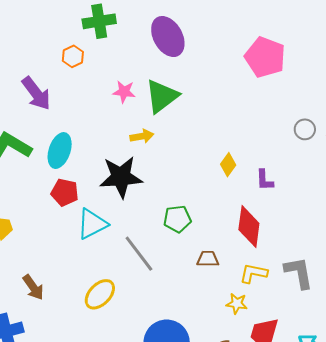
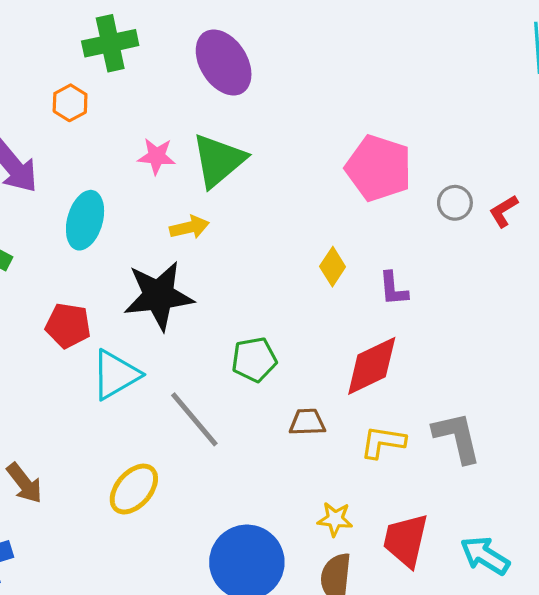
pink pentagon: (265, 57) -> (379, 168), moved
cyan ellipse: (60, 151) -> (85, 220), moved
red diamond: (249, 226) -> (372, 366), turned 60
yellow star: (237, 304) -> (335, 519), moved

